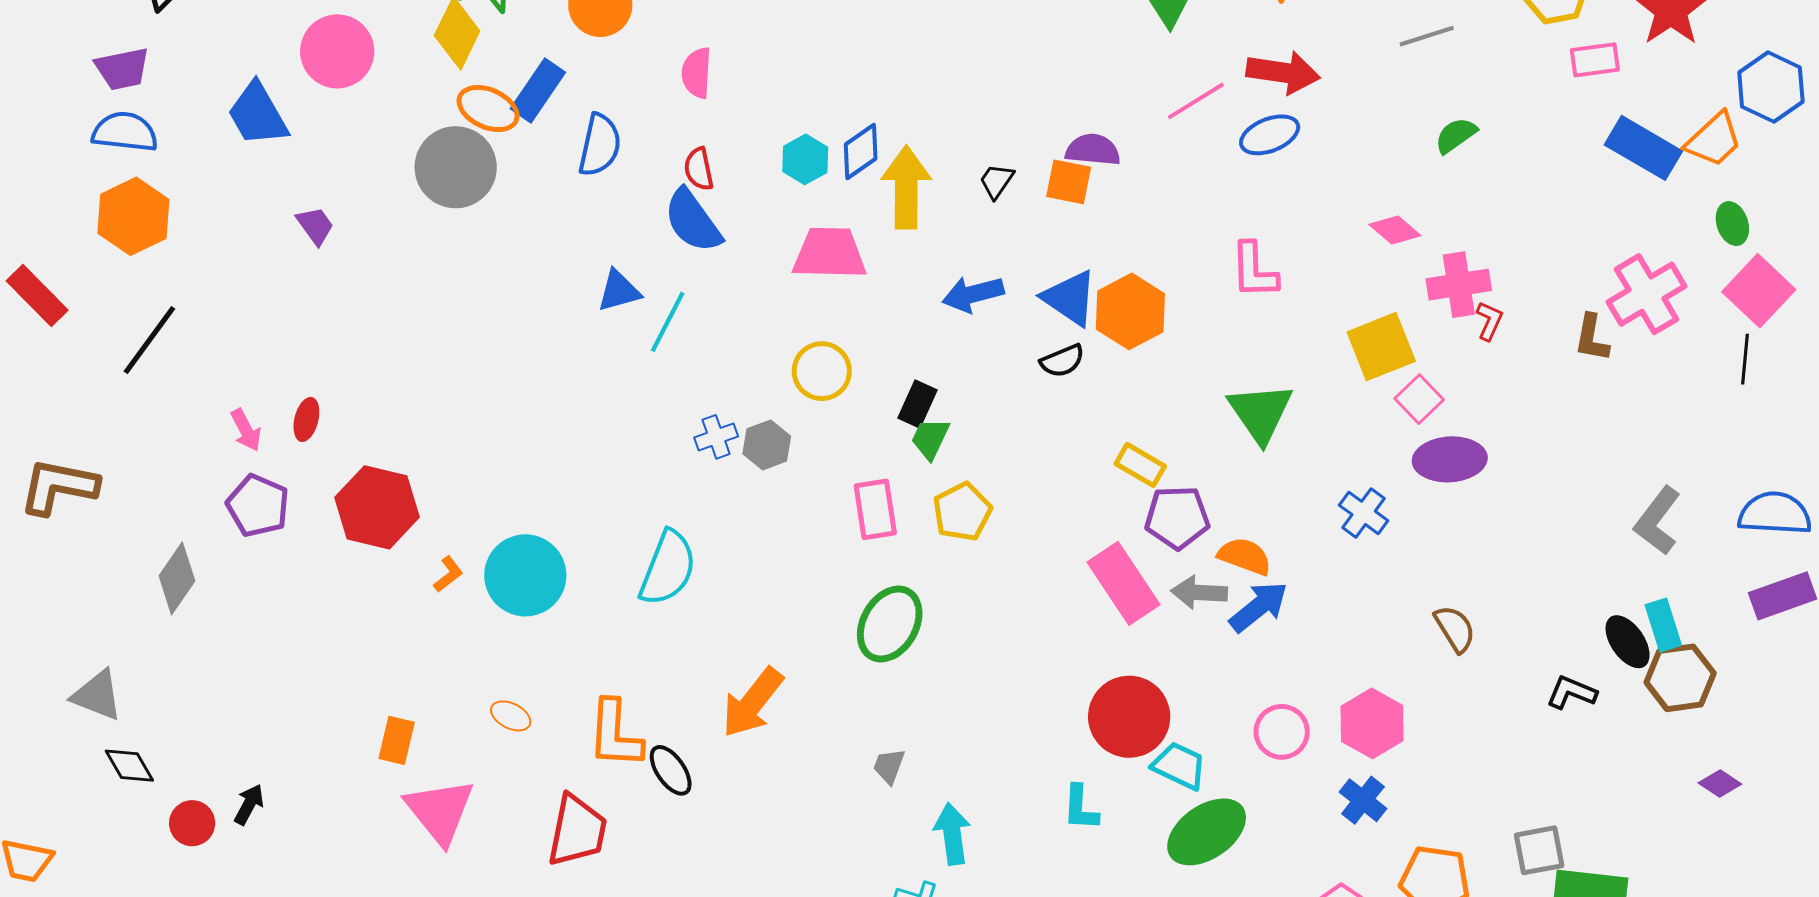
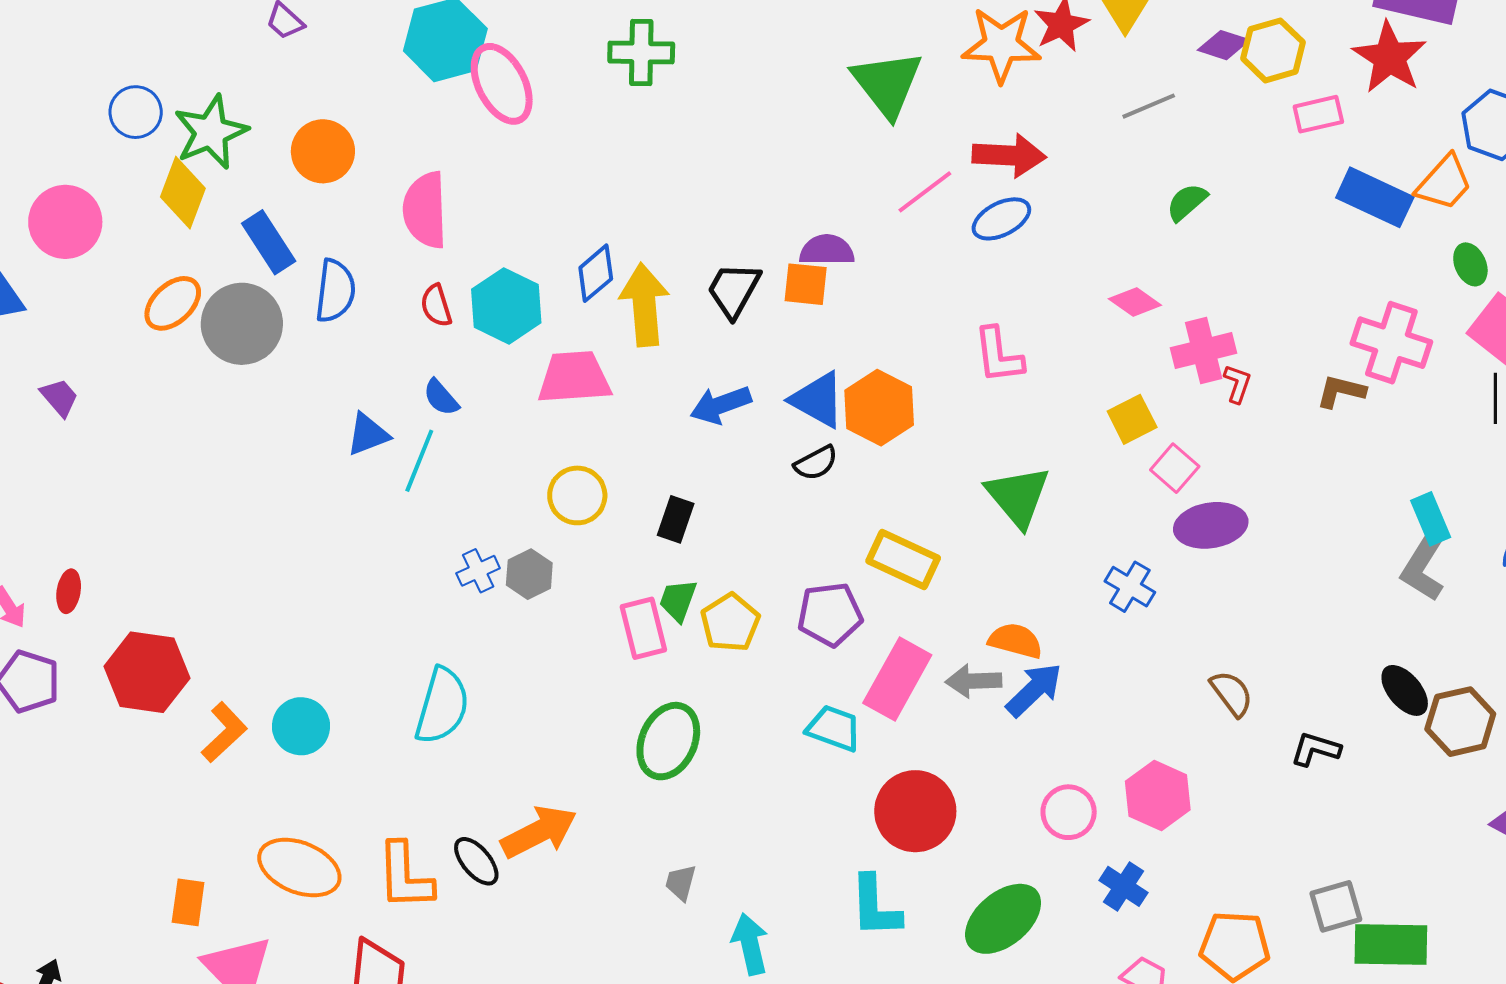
pink semicircle: (697, 73) -> (425, 210), size x1.5
blue rectangle: (538, 90) -> (269, 242), turned -62
orange ellipse: (488, 109) -> (173, 303), moved, turned -62
cyan hexagon: (805, 159) -> (506, 306), moved, size x1.5
gray circle: (456, 167) -> (242, 324), moved
black trapezoid: (997, 181) -> (734, 290), size x1.6
blue semicircle: (693, 221) -> (441, 397), moved, size x0.6
pink cross: (1647, 294) -> (1391, 343), turned -36
brown L-shape: (1592, 338) -> (1341, 391), turned 99
yellow square: (1381, 347) -> (1132, 419), size x0.7
green trapezoid: (930, 439) -> (678, 600), moved
yellow rectangle: (1140, 465) -> (903, 560), size x1.4
purple pentagon: (1177, 517) -> (830, 614), moved
orange L-shape: (448, 574) -> (224, 732), size x1.6
cyan circle: (525, 575) -> (301, 726), size x0.7
pink rectangle: (1123, 583) -> (897, 679), turned 68
cyan rectangle: (1663, 625) -> (1431, 519), moved
black L-shape: (1571, 692) -> (1316, 749), moved
orange arrow: (752, 703) -> (539, 832), turned -150
orange ellipse: (511, 716) -> (299, 868), size x2.0
cyan trapezoid: (1179, 766) -> (834, 728), moved
black ellipse: (671, 770) -> (476, 861), moved
blue cross: (1363, 800) -> (1124, 886), moved
cyan L-shape: (1080, 808) -> (875, 906), size x1.4

